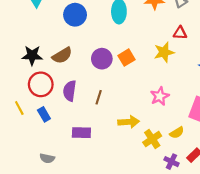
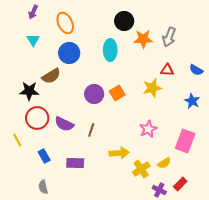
brown semicircle: (62, 55) -> (51, 76), moved
purple semicircle: (70, 91) -> (64, 124), turned -72
blue rectangle: (44, 114) -> (44, 156), moved
gray semicircle: (47, 158) -> (43, 187), turned 64

